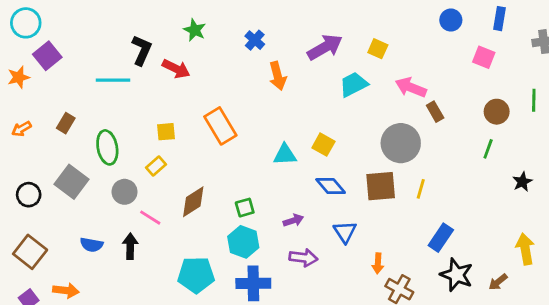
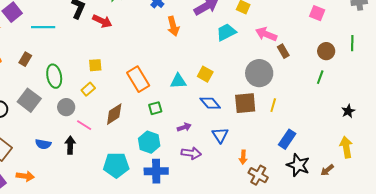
cyan line: (113, 80) -> (43, 27), moved
orange rectangle: (220, 126) -> (138, 79), moved
black star: (522, 182) -> (348, 111), moved
green square: (245, 208) -> (155, 108), moved

